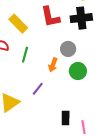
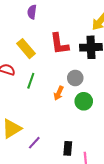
purple line: (38, 89) -> (34, 143), moved

